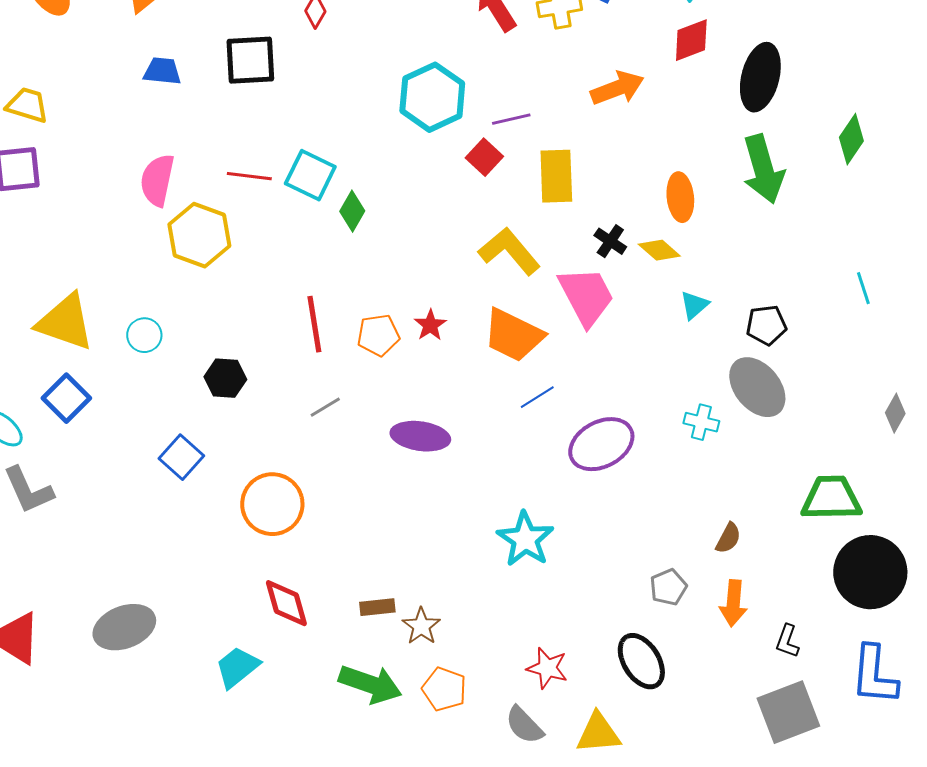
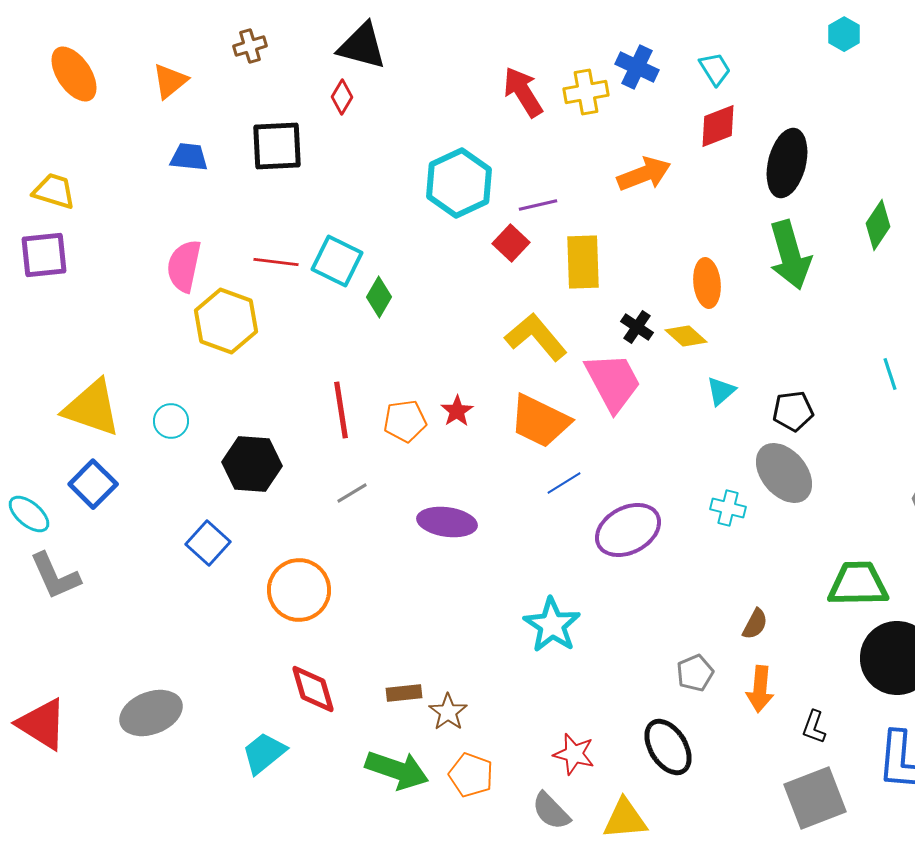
black hexagon: (225, 378) -> (252, 464), size x1.4

